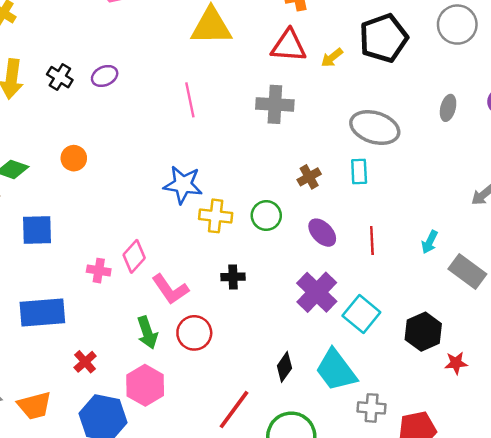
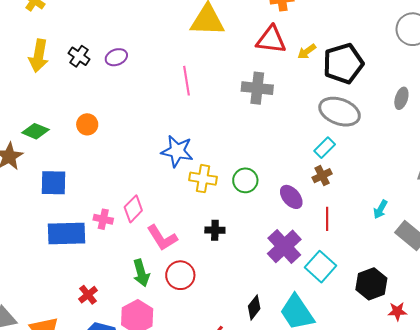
black pentagon: (383, 38) -> (343, 64), moved
cyan rectangle: (359, 172) -> (325, 148), turned 45
brown cross: (309, 177) -> (322, 176), moved
red line: (372, 240) -> (327, 219), moved
blue rectangle: (42, 312) -> (67, 233), moved

